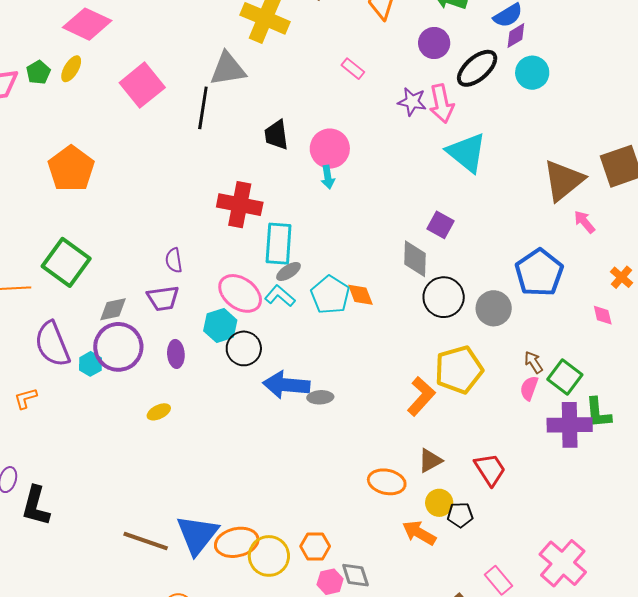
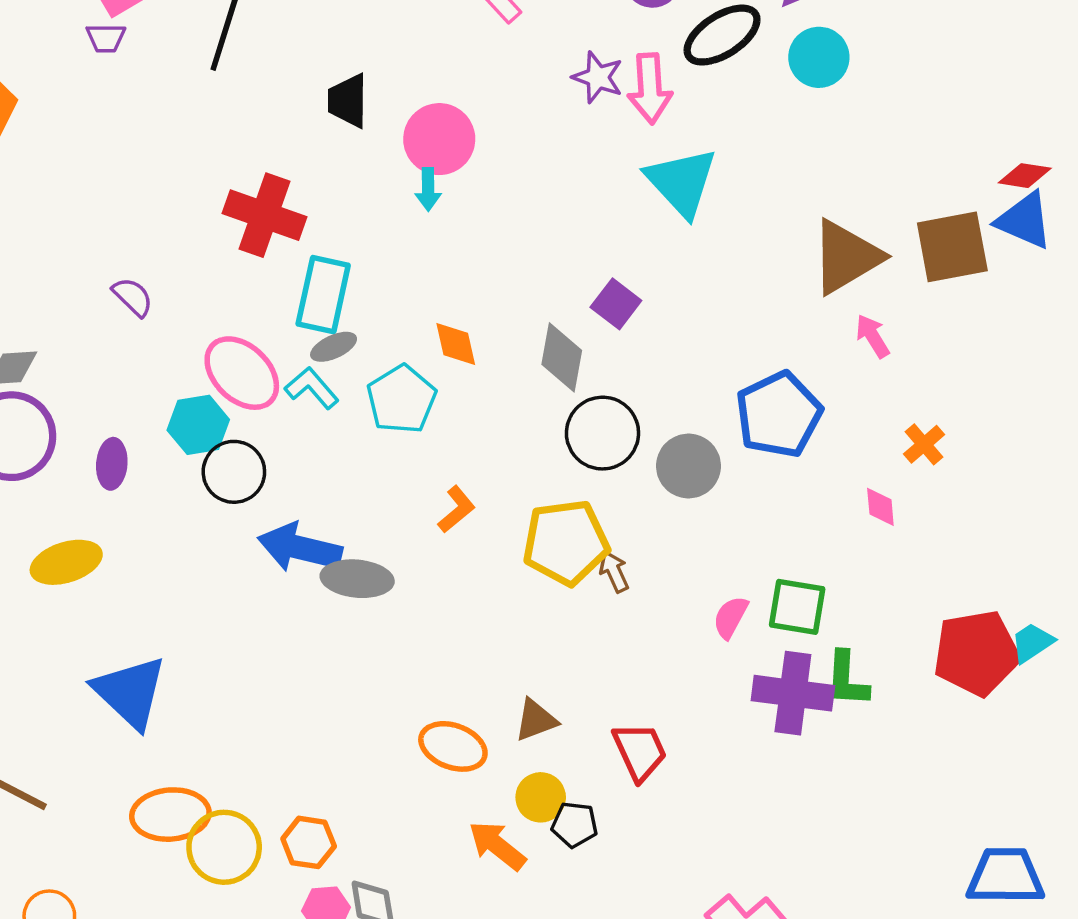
purple semicircle: (174, 260) -> (133, 297), turned 135
orange diamond: (360, 295) -> (456, 344), moved
purple trapezoid: (163, 298) -> (106, 38), moved, size x0.7
brown arrow: (534, 362) -> (614, 572), moved
yellow pentagon: (459, 370) -> (566, 542), moved
green square: (565, 377) -> (797, 607), turned -36
orange L-shape: (421, 396) -> (456, 509), moved, size x0.7
gray ellipse: (320, 397) -> (357, 579), size x1.5
yellow ellipse: (159, 412) -> (66, 562), size x1.6
blue triangle: (197, 535) -> (130, 692), moved, turned -33

